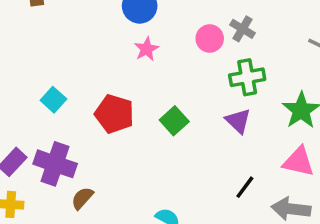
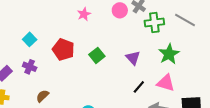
green cross: (247, 77) -> (154, 23), moved
purple cross: (55, 164) -> (30, 67), moved, size x0.6
black line: (245, 187) -> (139, 87), moved

